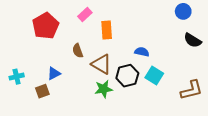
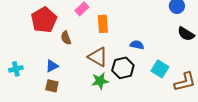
brown semicircle: (78, 51) -> (66, 38), moved
cyan square: (154, 76) -> (160, 69), moved
brown square: (42, 91) -> (52, 86), moved, turned 32

